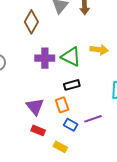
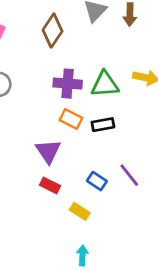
green triangle: (71, 57) -> (105, 84), turned -35
orange rectangle: (62, 105) -> (71, 119), moved, turned -49
purple line: (93, 119) -> (129, 175), turned 66

